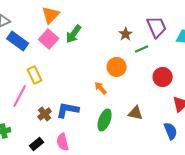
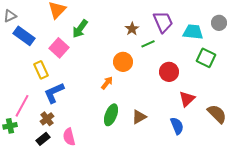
pink square: (49, 39) -> (59, 48), moved
orange arrow: (101, 88) -> (107, 83), turned 80
pink line: (20, 96) -> (22, 106), moved
blue L-shape: (68, 110) -> (54, 93), moved, turned -35
brown triangle: (136, 113) -> (139, 117), moved, turned -42
brown cross: (45, 114) -> (47, 119), moved

